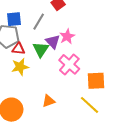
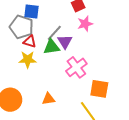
gray line: (39, 22) -> (54, 33), moved
pink star: (67, 36) -> (85, 24), moved
green triangle: (41, 50) -> (52, 47), turned 36

